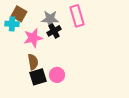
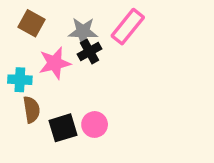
pink rectangle: (77, 16) -> (128, 27), turned 55
cyan cross: (12, 24) -> (20, 80), moved
brown semicircle: (33, 62) -> (31, 110), moved

